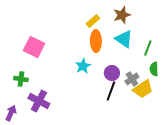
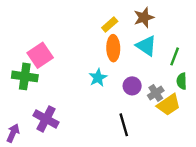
pink square: (34, 47) -> (40, 55), turned 30
green cross: (21, 79) -> (25, 76), moved, size x1.5
black line: (111, 91) -> (124, 125), moved, turned -36

